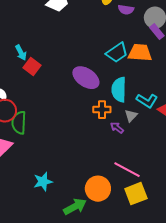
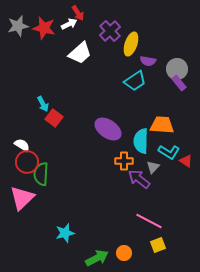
cyan trapezoid: (117, 53) -> (135, 81), moved
orange trapezoid: (140, 53) -> (162, 125), moved
purple arrow: (117, 128) -> (139, 179), size x1.6
orange circle: (98, 189) -> (124, 253), moved, size x0.6
yellow square: (136, 194) -> (158, 245), size x0.7

